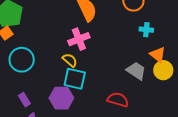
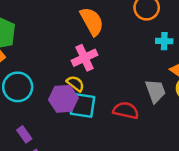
gray trapezoid: (136, 71) -> (155, 91), turned 40
purple hexagon: (61, 98) -> (63, 99), moved
red semicircle: (118, 100) -> (126, 110), moved

